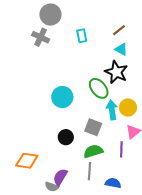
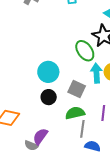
cyan circle: (62, 97) -> (48, 72), moved
gray line: (89, 171) -> (82, 129), moved

